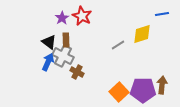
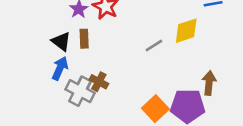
gray cross: (63, 56) -> (80, 91), moved
brown arrow: (162, 85) -> (209, 83), moved

